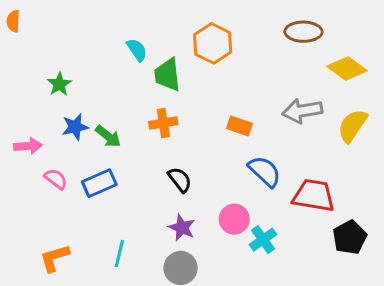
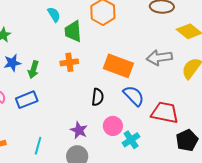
orange rectangle: (239, 126) -> (118, 66), size x1.8
green arrow: (108, 136) -> (33, 70), turned 66
black semicircle: (180, 180) -> (98, 97), moved, turned 42

